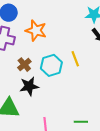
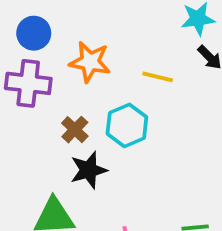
yellow line: (75, 59) -> (158, 77), moved, turned -49

